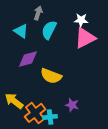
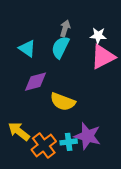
gray arrow: (38, 13) -> (65, 28), moved
purple star: (72, 105) -> (88, 136), size x1.6
cyan cross: (50, 117) -> (69, 142), moved

